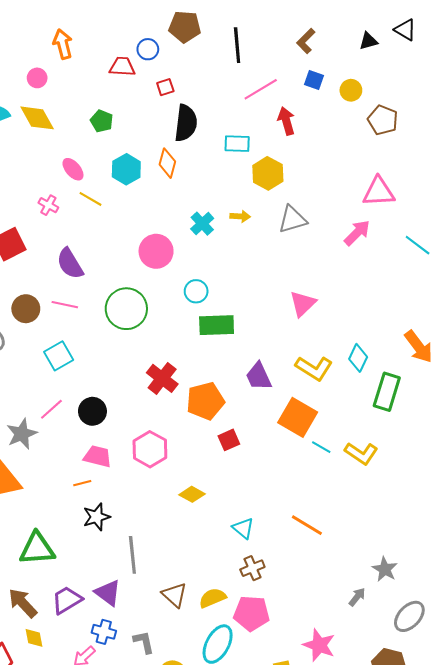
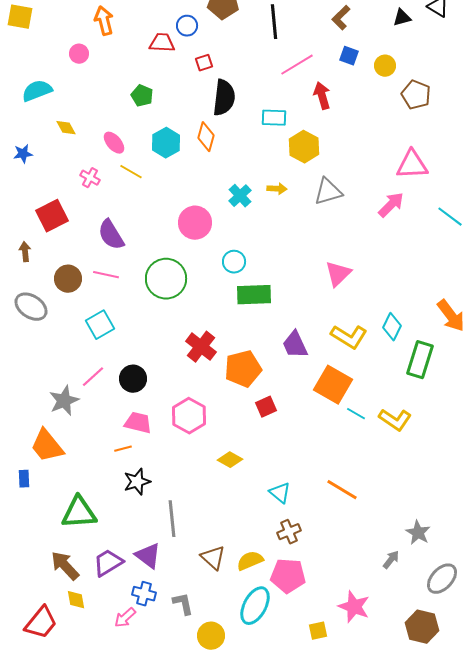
yellow diamond: (37, 118) -> (66, 128), moved, size x0.6

